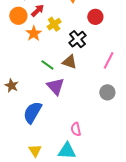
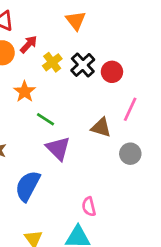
red circle: (95, 17) -> (112, 72), moved
orange star: (34, 33) -> (25, 92), moved
black cross: (77, 39) -> (83, 65), moved
brown triangle: (70, 62) -> (101, 127), moved

